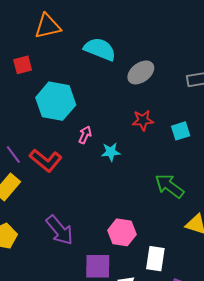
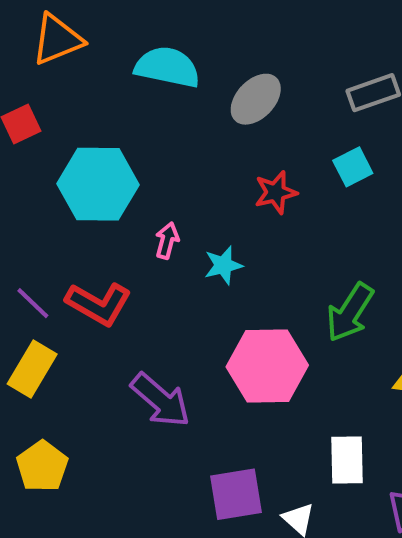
cyan square: (181, 131) -> (353, 167), moved
green arrow: (169, 186) -> (350, 312), turned -84
purple arrow: (60, 230) -> (160, 400), moved
pink hexagon: (122, 232) -> (267, 366), moved, size x1.4

